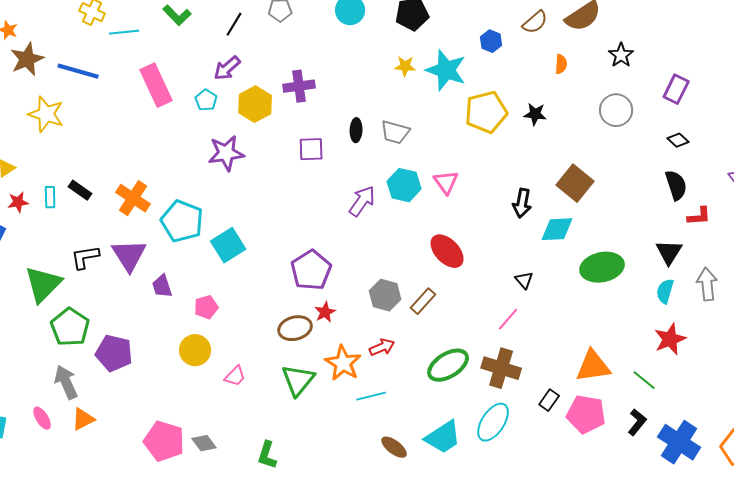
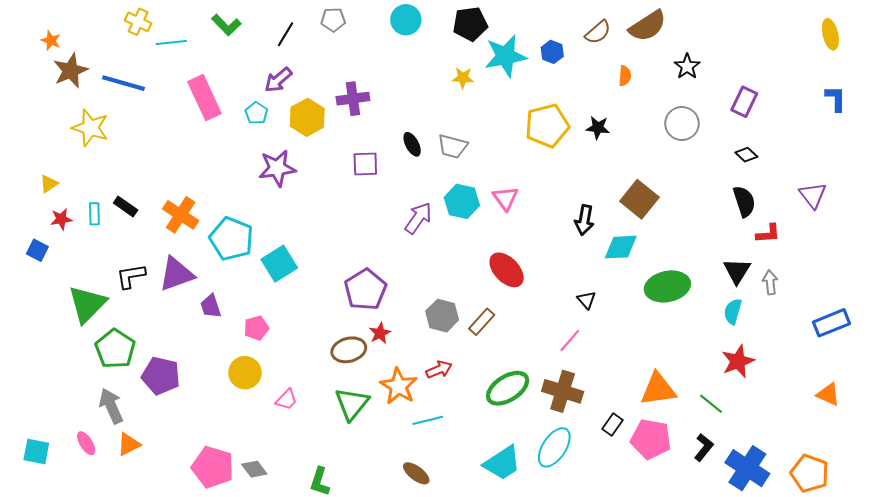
cyan star: (446, 70) -> (506, 56), moved, turned -30
black ellipse: (356, 130) -> (412, 144), turned -30
purple triangle: (129, 255) -> (176, 274), turned 42
gray arrow: (707, 284) -> (770, 282), moved, size x0.7
brown ellipse: (394, 447) -> (416, 473), moved

